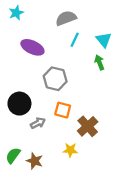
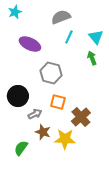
yellow star: (70, 150) -> (65, 139), size x1.5
green semicircle: (13, 155) -> (21, 148), moved
brown star: (35, 161) -> (43, 132), moved

